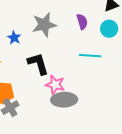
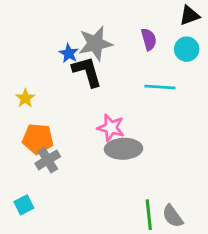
blue star: (14, 38) -> (69, 53), moved
black L-shape: (38, 64) -> (87, 72), moved

